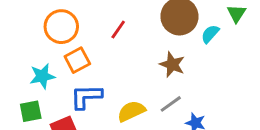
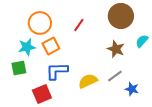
cyan semicircle: (210, 34) -> (142, 41), moved
cyan star: (42, 76) -> (27, 47), moved
green square: (31, 111) -> (19, 68), moved

